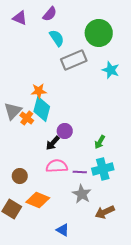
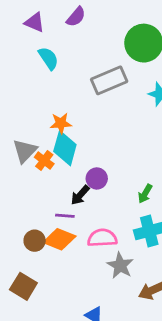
cyan semicircle: (57, 38) -> (48, 58), moved
pink semicircle: (57, 166) -> (102, 238), moved
purple line: (80, 172) -> (65, 216), moved
orange diamond: (38, 200) -> (59, 239), moved

